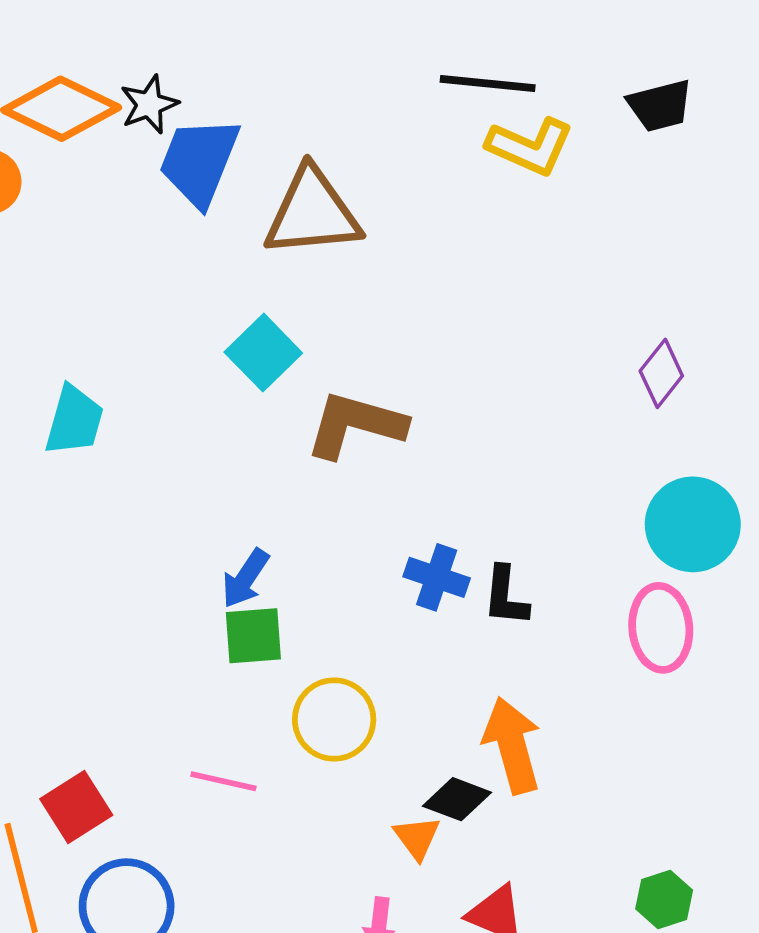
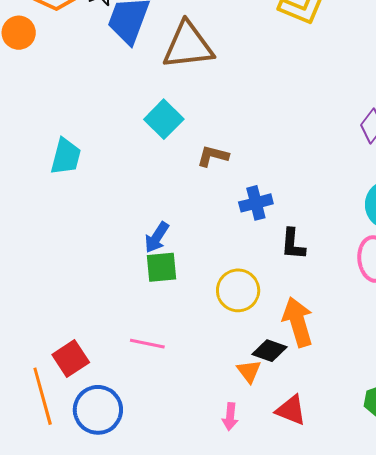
brown L-shape: (356, 425) -> (213, 156), size x0.6
blue cross: (437, 577) -> (256, 203), moved, turned -32
yellow circle: (334, 719) -> (238, 290), moved

